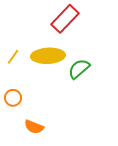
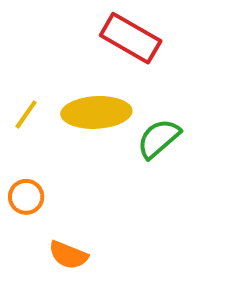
red rectangle: (65, 19) -> (131, 38), turned 76

